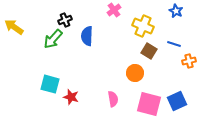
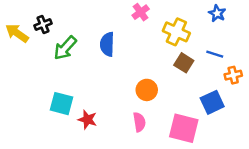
black cross: (65, 20) -> (43, 24), moved
orange circle: (135, 73) -> (147, 90), moved
blue square: (177, 101) -> (212, 102), moved

